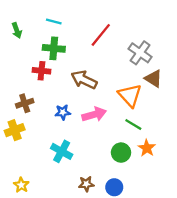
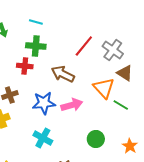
red line: (101, 35) -> (84, 46), moved
blue star: (63, 112) -> (44, 103), size x1.6
green line: (133, 125) -> (121, 105), moved
orange star: (147, 148) -> (130, 146), moved

